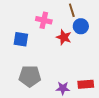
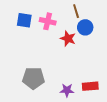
blue square: (21, 39) -> (24, 20), moved

